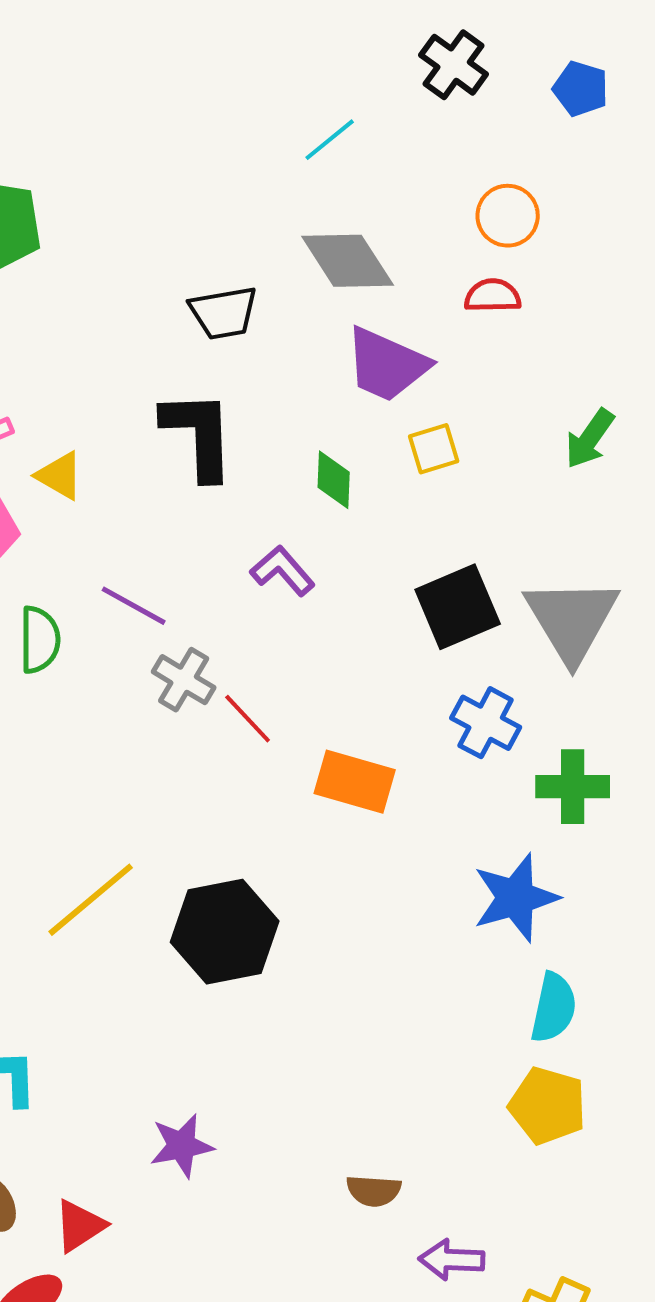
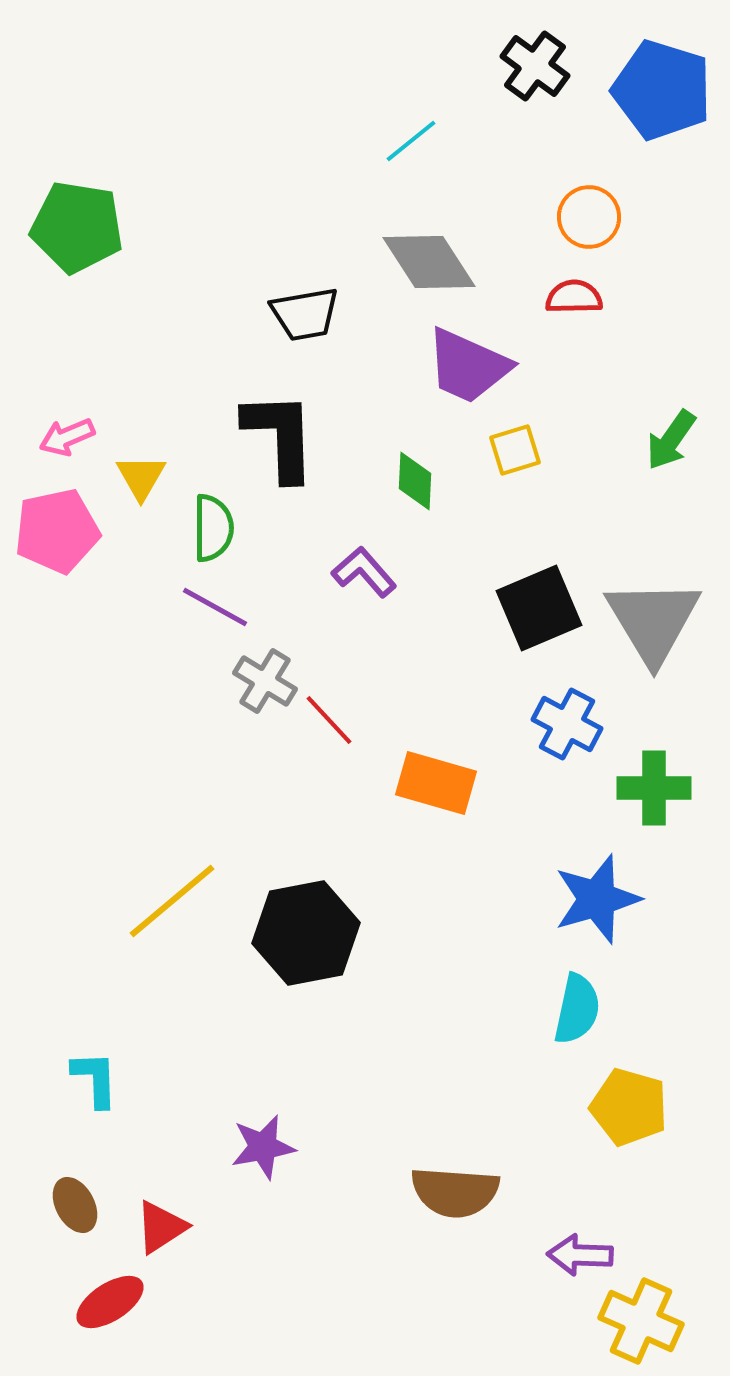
blue pentagon: (581, 89) -> (662, 90), size x1.8
yellow triangle: (60, 476) -> (141, 477), turned 30
green semicircle: (40, 640) -> (213, 528), moved
cyan semicircle: (554, 1008) -> (577, 1009), moved
brown semicircle: (374, 1191) -> (455, 1192), size x1.6
purple arrow: (452, 1260) -> (580, 1255), moved

